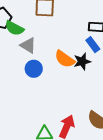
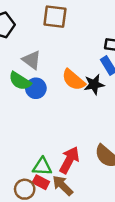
green semicircle: (14, 28) -> (20, 81), moved

